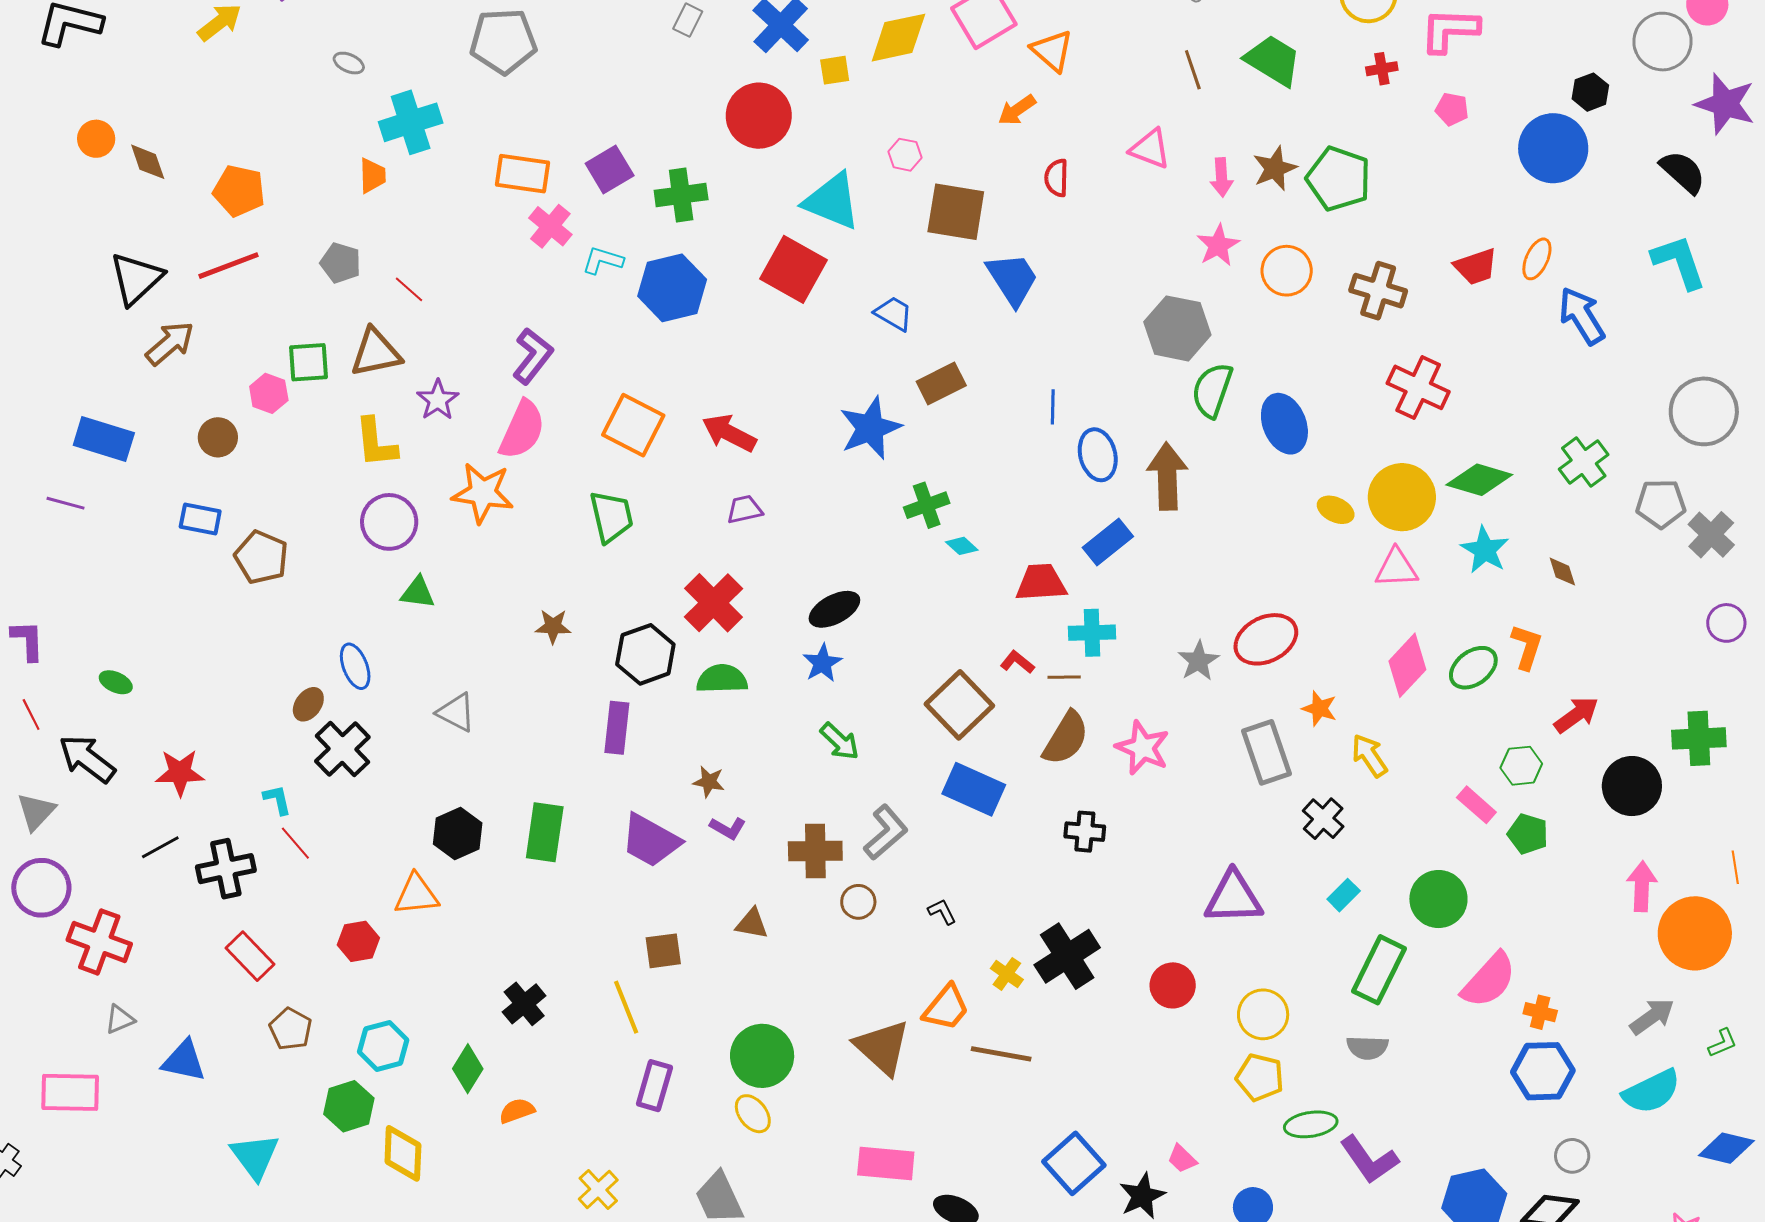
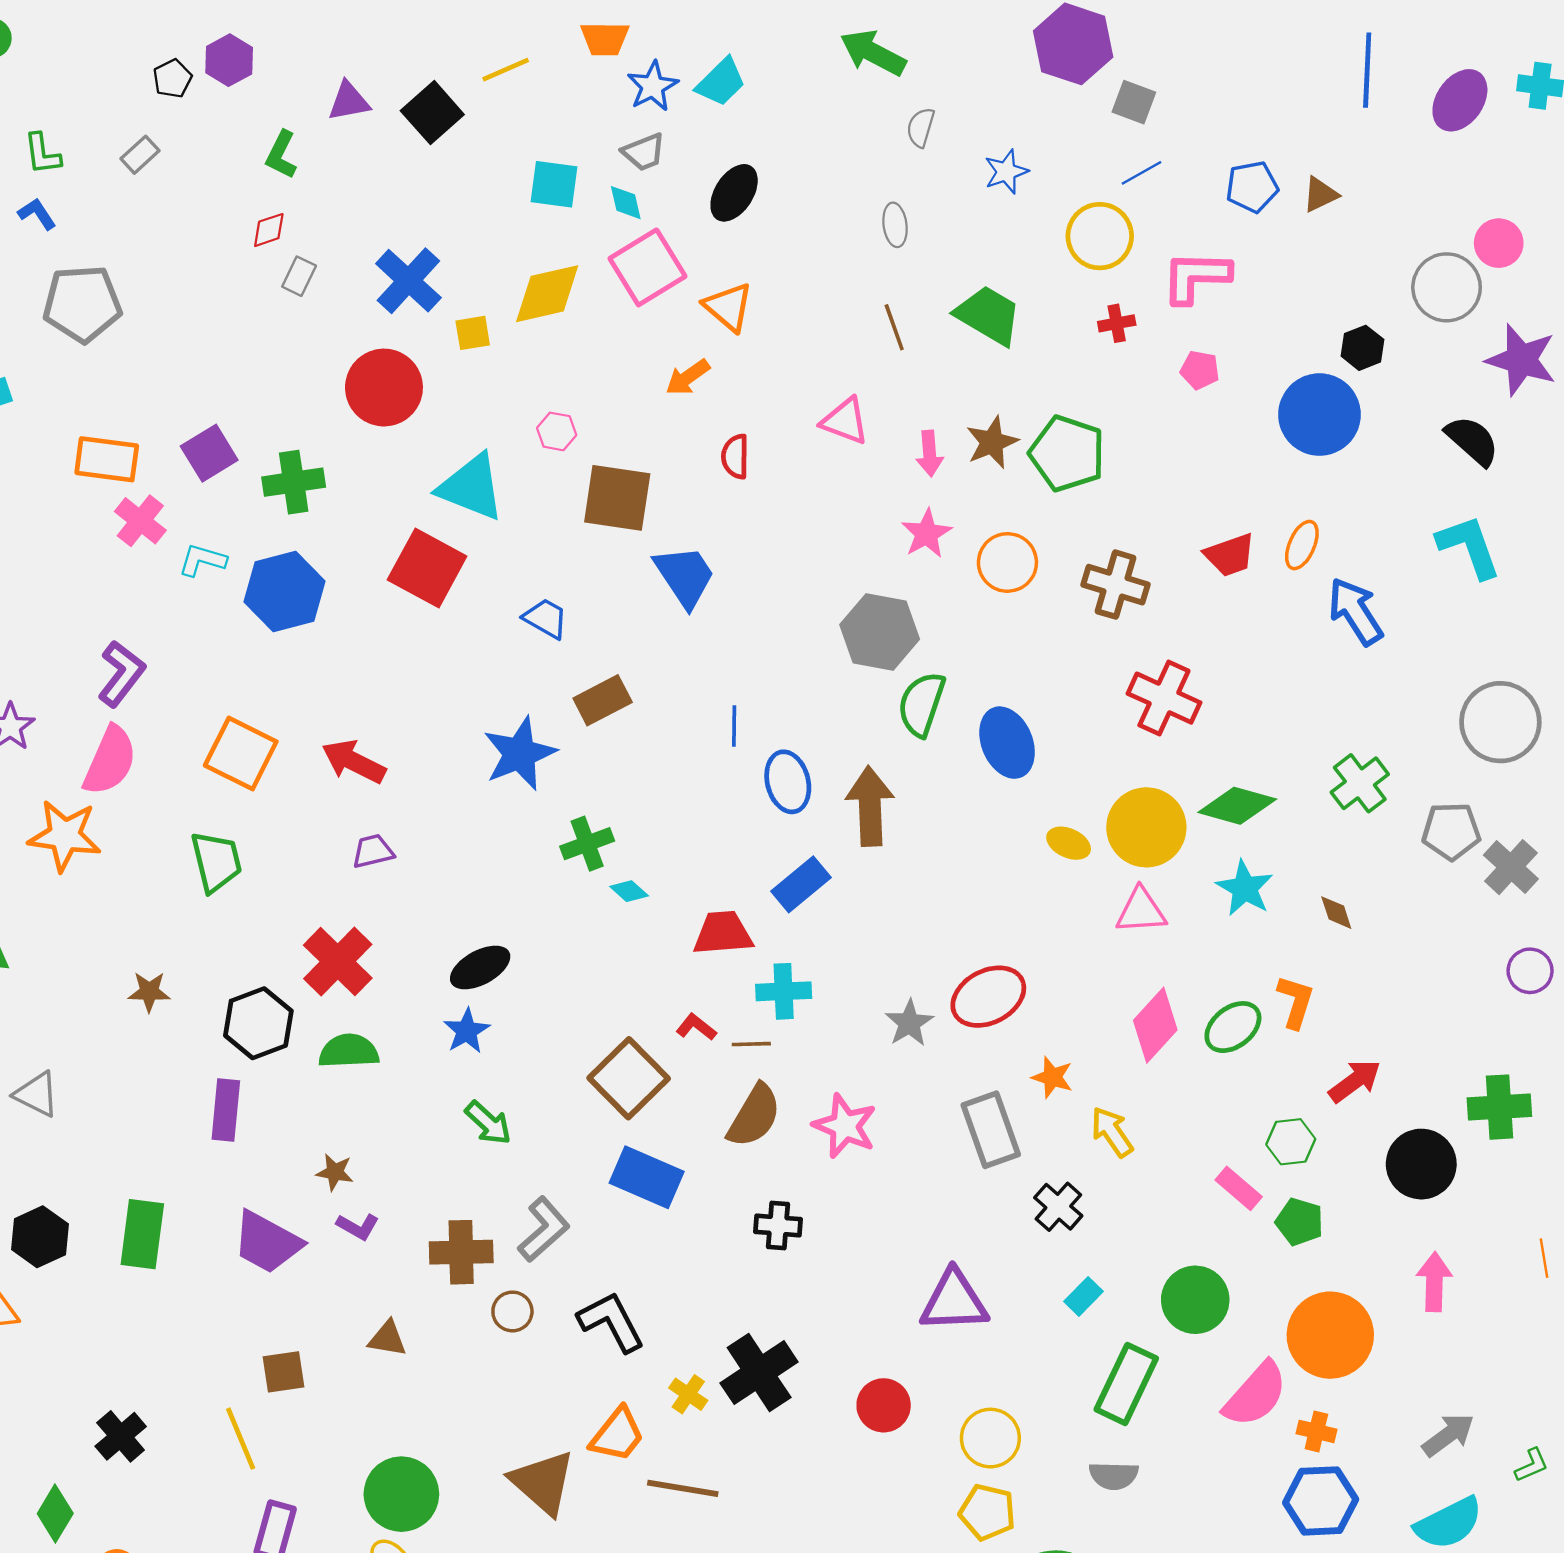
black L-shape: (942, 912) -> (611, 1322), size x2.0
orange circle: (1695, 933) -> (1330, 1335), moved

